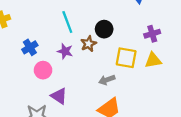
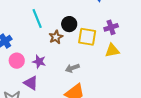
purple star: (65, 51) -> (39, 62), moved
yellow square: (126, 58) -> (87, 37), moved

